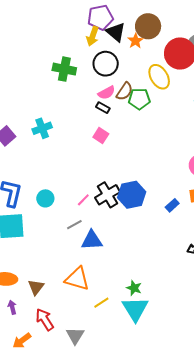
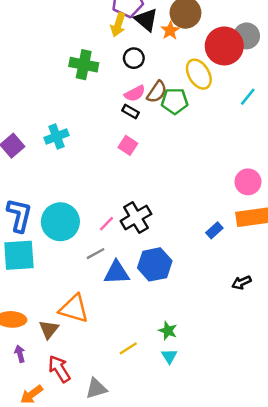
black circle: (106, 64) -> (134, 58), size x0.7
blue hexagon: (132, 195) -> (155, 264), moved
cyan circle: (45, 198) -> (60, 222), size x1.8
orange triangle: (77, 279) -> (74, 309), moved
cyan triangle: (135, 309) -> (169, 356), size x0.5
gray triangle: (75, 336) -> (96, 389), turned 42

